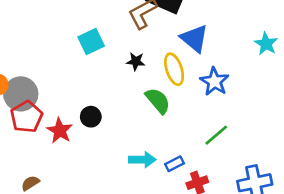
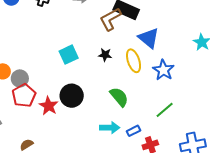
cyan square: (91, 42) -> (69, 55), moved
gray circle: (21, 94) -> (20, 78), size x0.7
green semicircle: (158, 101) -> (119, 97), moved
black circle: (91, 117) -> (72, 96), size x1.5

